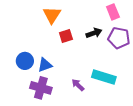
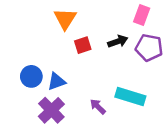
pink rectangle: (113, 12) -> (142, 15), turned 42
purple cross: (41, 88) -> (51, 110), turned 30

